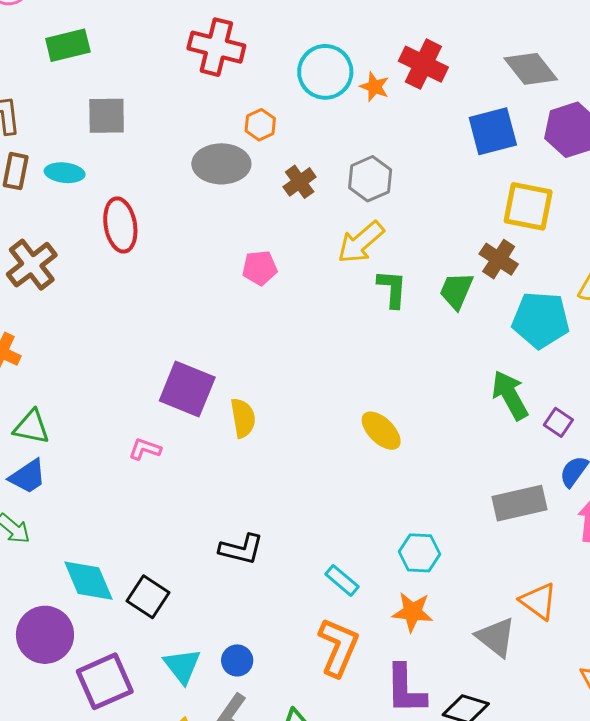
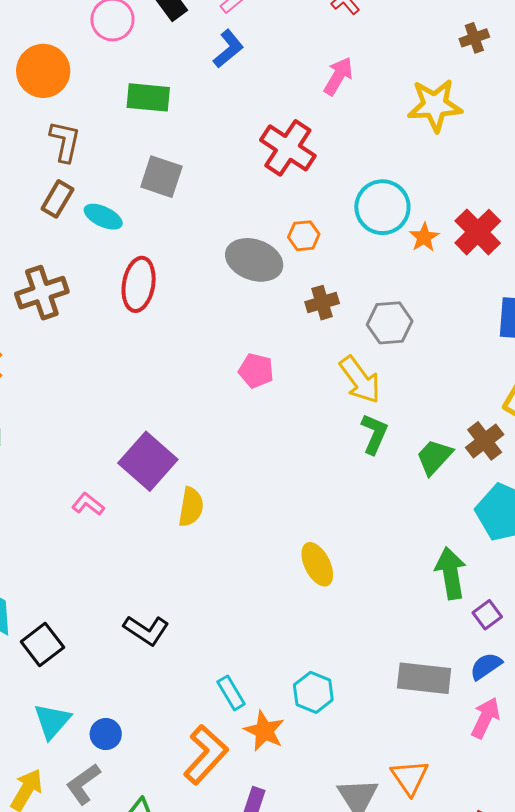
yellow arrow: (361, 242) -> (360, 380), turned -105
orange star: (412, 612) -> (264, 731), moved

